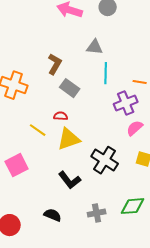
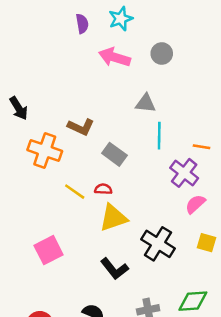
brown L-shape: (55, 64) -> (81, 127), moved, turned 85
purple cross: (126, 103) -> (184, 173), turned -30
yellow line: (38, 130) -> (75, 192), moved

